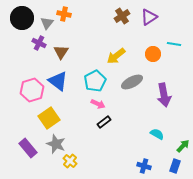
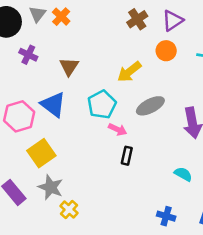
orange cross: (64, 14) -> (61, 17), turned 32
gray triangle: (47, 23) -> (38, 14), moved
brown triangle: (61, 52) -> (69, 66), moved
orange circle: (153, 54) -> (166, 51), moved
pink arrow: (98, 104) -> (118, 129), moved
black rectangle: (104, 122) -> (127, 156), moved, turned -40

